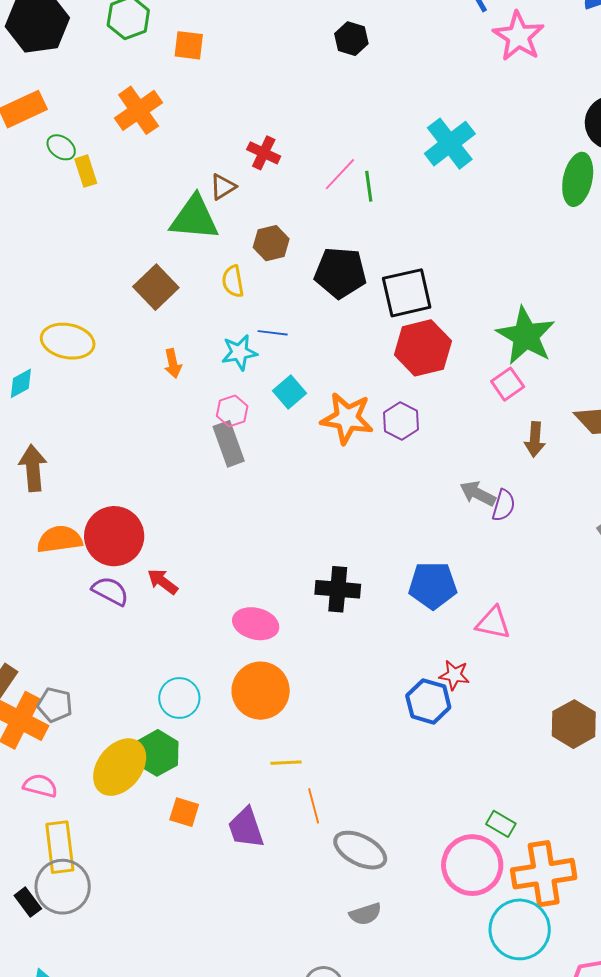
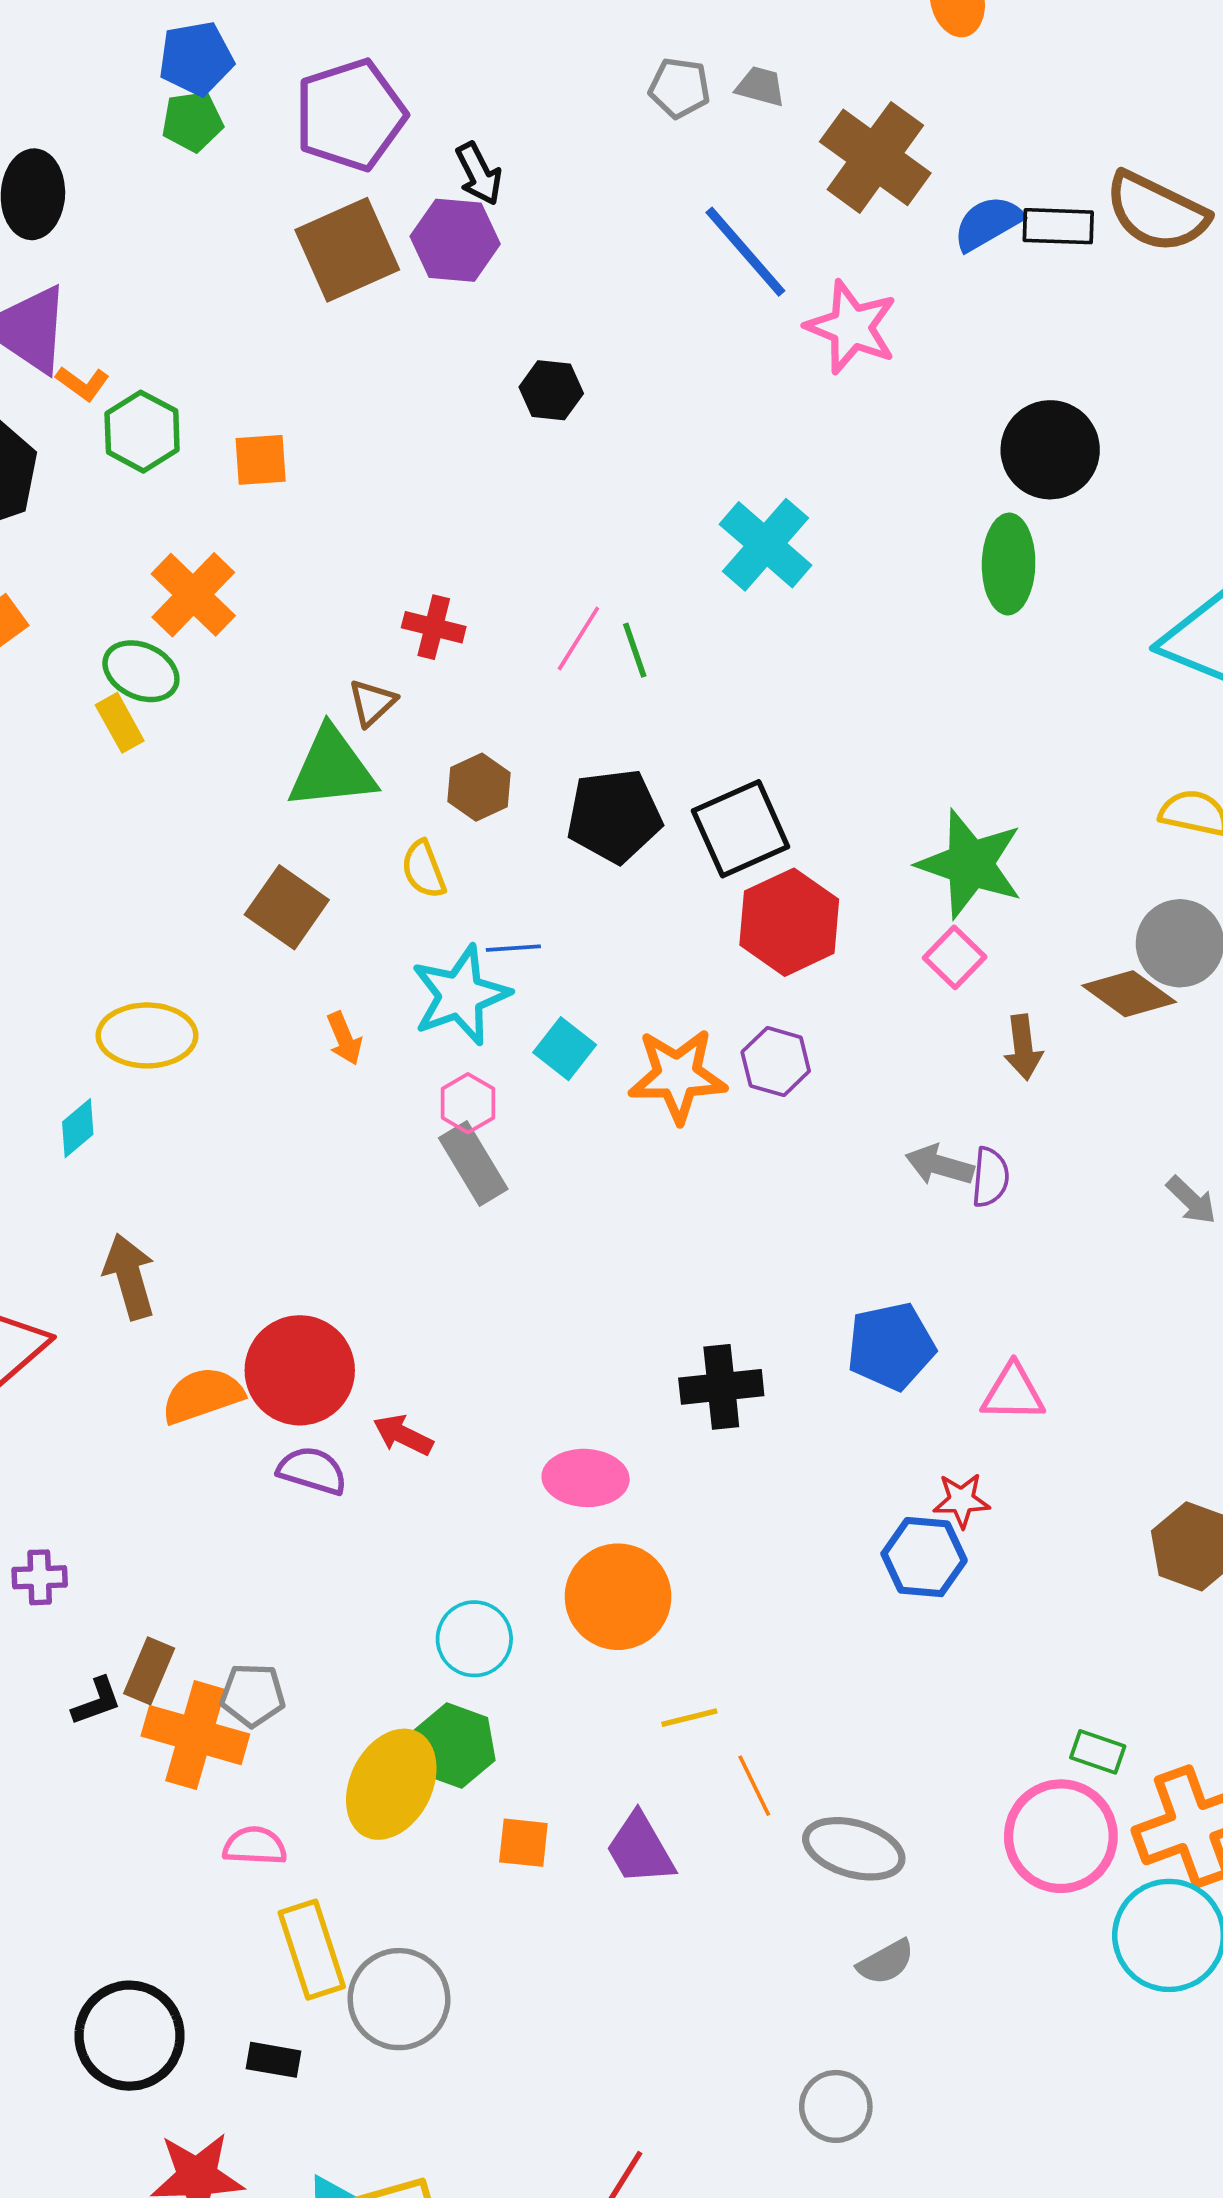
green ellipse: (61, 147) -> (141, 671), moved, size x1.4
cyan star: (239, 352) -> (460, 995), size x1.5
gray circle: (63, 887) -> (399, 1999), moved
black rectangle: (28, 902) -> (273, 2060), turned -32

